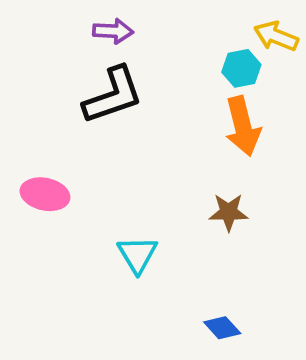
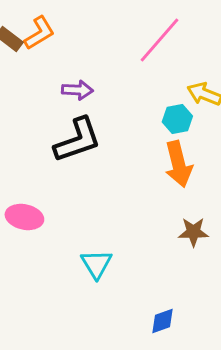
brown star: (229, 212) -> (193, 232), moved
blue diamond: (222, 328) -> (162, 321), turned -68

